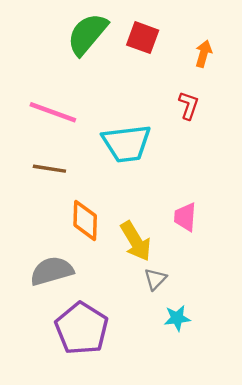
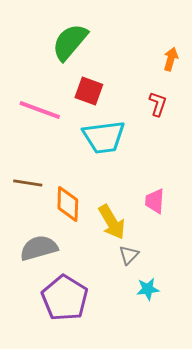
red square: (143, 38) -> (89, 91), moved
brown line: (49, 169) -> (28, 183), moved

